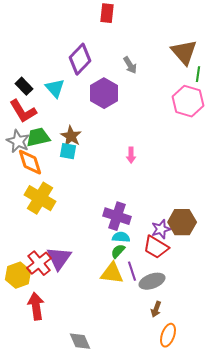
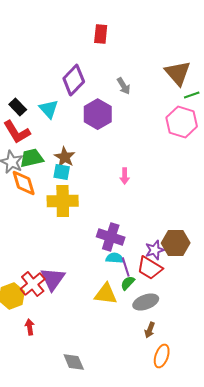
green line: (198, 74) -> (192, 95), turned 63
yellow cross: (40, 198) -> (63, 201), moved, turned -32
green semicircle: (118, 251) -> (128, 283), moved
purple line: (132, 271) -> (126, 267), moved
red arrow: (36, 306) -> (30, 327), size x0.6

